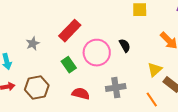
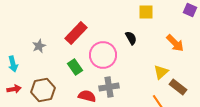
black semicircle: (125, 46) -> (131, 38), moved
gray cross: (116, 88) -> (109, 87), moved

